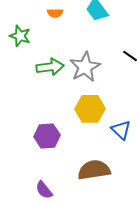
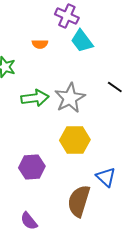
blue triangle: (121, 130) -> (106, 177), moved
brown semicircle: (94, 170) -> (79, 201), turned -64

